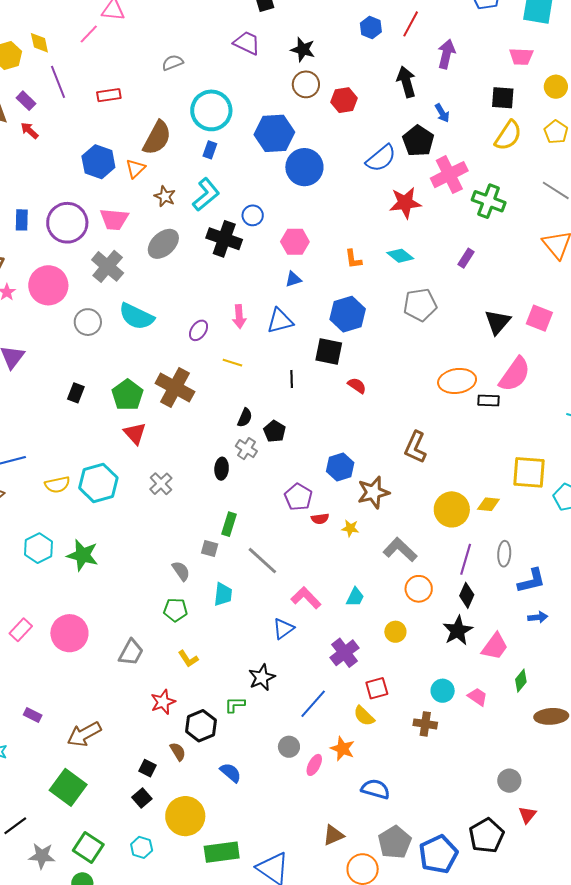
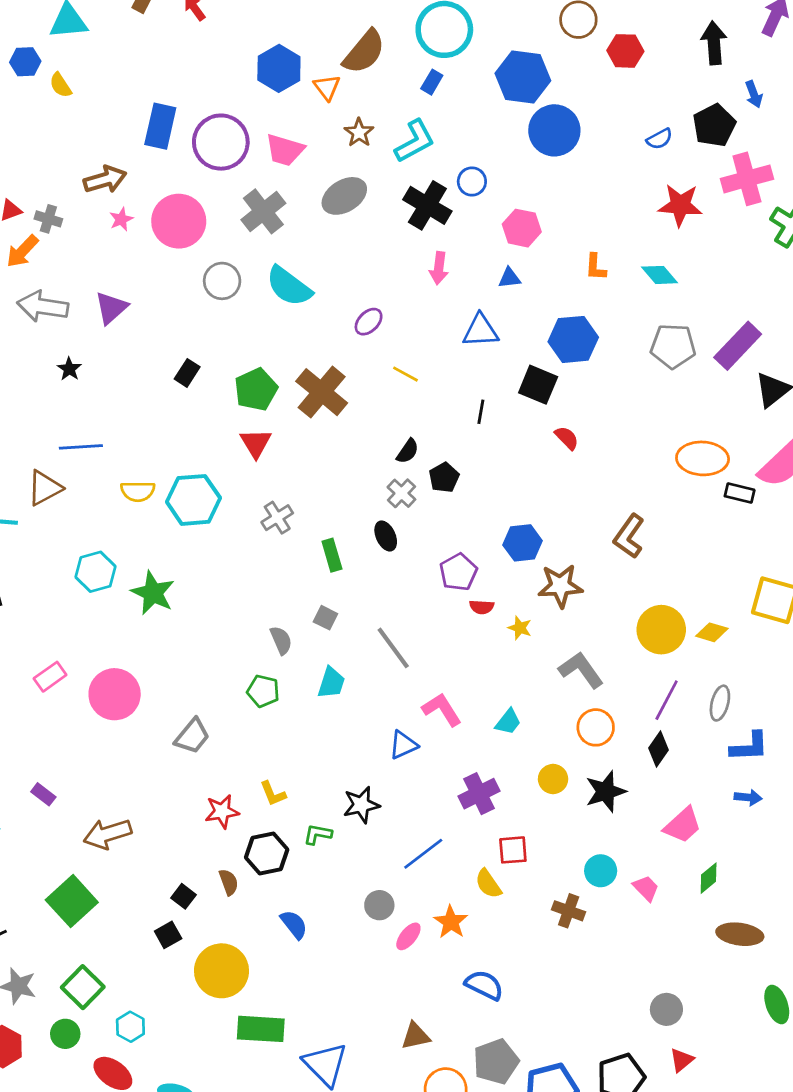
blue semicircle: (381, 158) -> (659, 139), size x0.6
orange triangle: (135, 169) -> (327, 87), turned -35
blue rectangle: (22, 220) -> (160, 126), size x1.5
purple rectangle: (466, 258) -> (738, 346), moved, size x1.8
pink arrow: (239, 317) -> (439, 268), moved
black ellipse: (222, 469) -> (386, 536), moved, turned -40
green rectangle: (229, 524) -> (332, 555), moved, turned -45
black star: (458, 631) -> (606, 791), moved
yellow L-shape: (188, 659) -> (273, 794), moved
cyan hexagon: (142, 847) -> (130, 1027), moved

